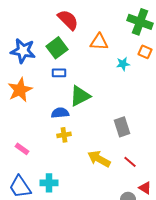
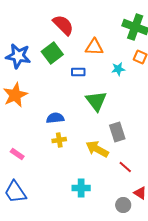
blue rectangle: (59, 73) -> (78, 72), moved
green triangle: (80, 96) -> (96, 101), moved, turned -40
yellow arrow: (99, 159) -> (97, 149), moved
cyan cross: (49, 183) -> (81, 188), moved

